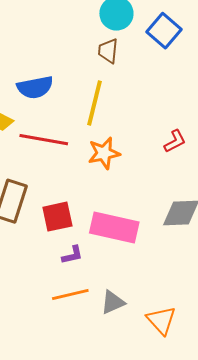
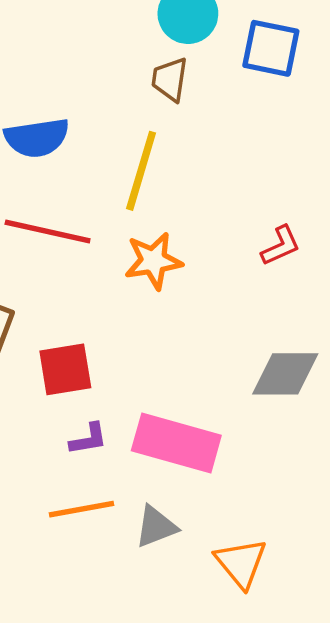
blue square: (164, 31) -> (271, 48), turned -32
pink rectangle: (114, 227) -> (176, 443), moved

